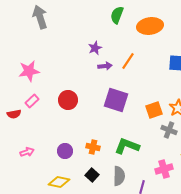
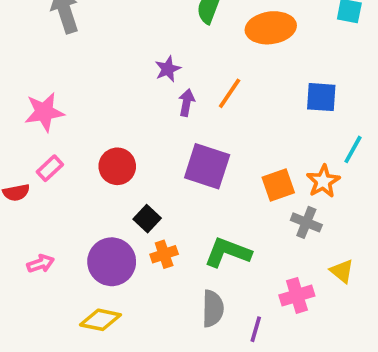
purple arrow: (105, 66) -> (187, 103), turned -72
orange cross: (93, 147) -> (164, 254), turned -32
purple circle: (65, 151) -> (112, 262), size x1.6
black square: (92, 175) -> (147, 219), moved

